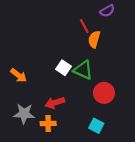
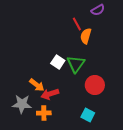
green triangle: (83, 70) -> (76, 64), turned 42
orange arrow: (19, 75) -> (37, 85), moved

